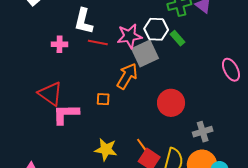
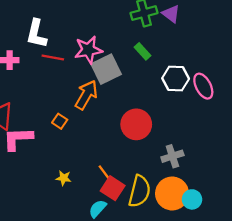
white hexagon: (156, 29) -> (176, 79), moved
orange square: (103, 99) -> (60, 121), turned 32
yellow star: (106, 150) -> (64, 178), size x0.6

